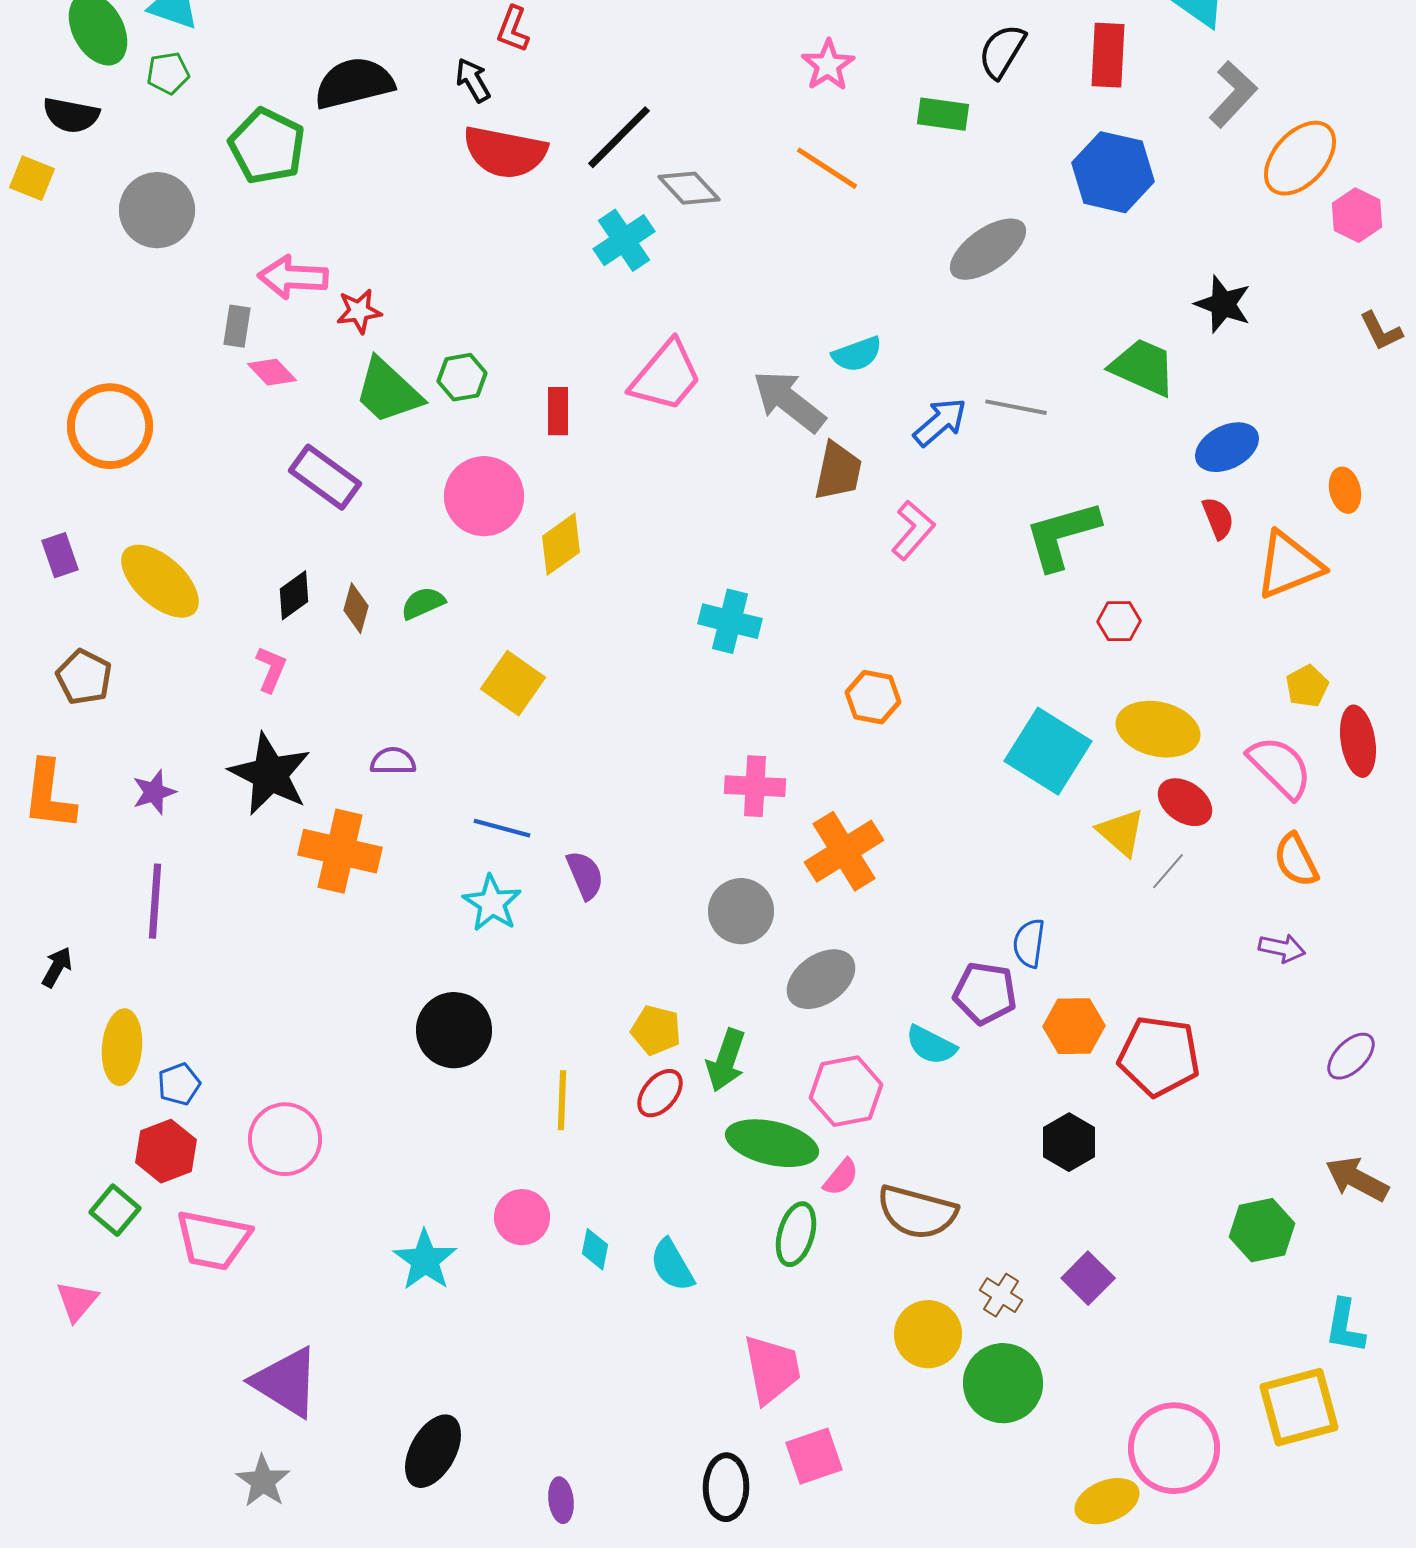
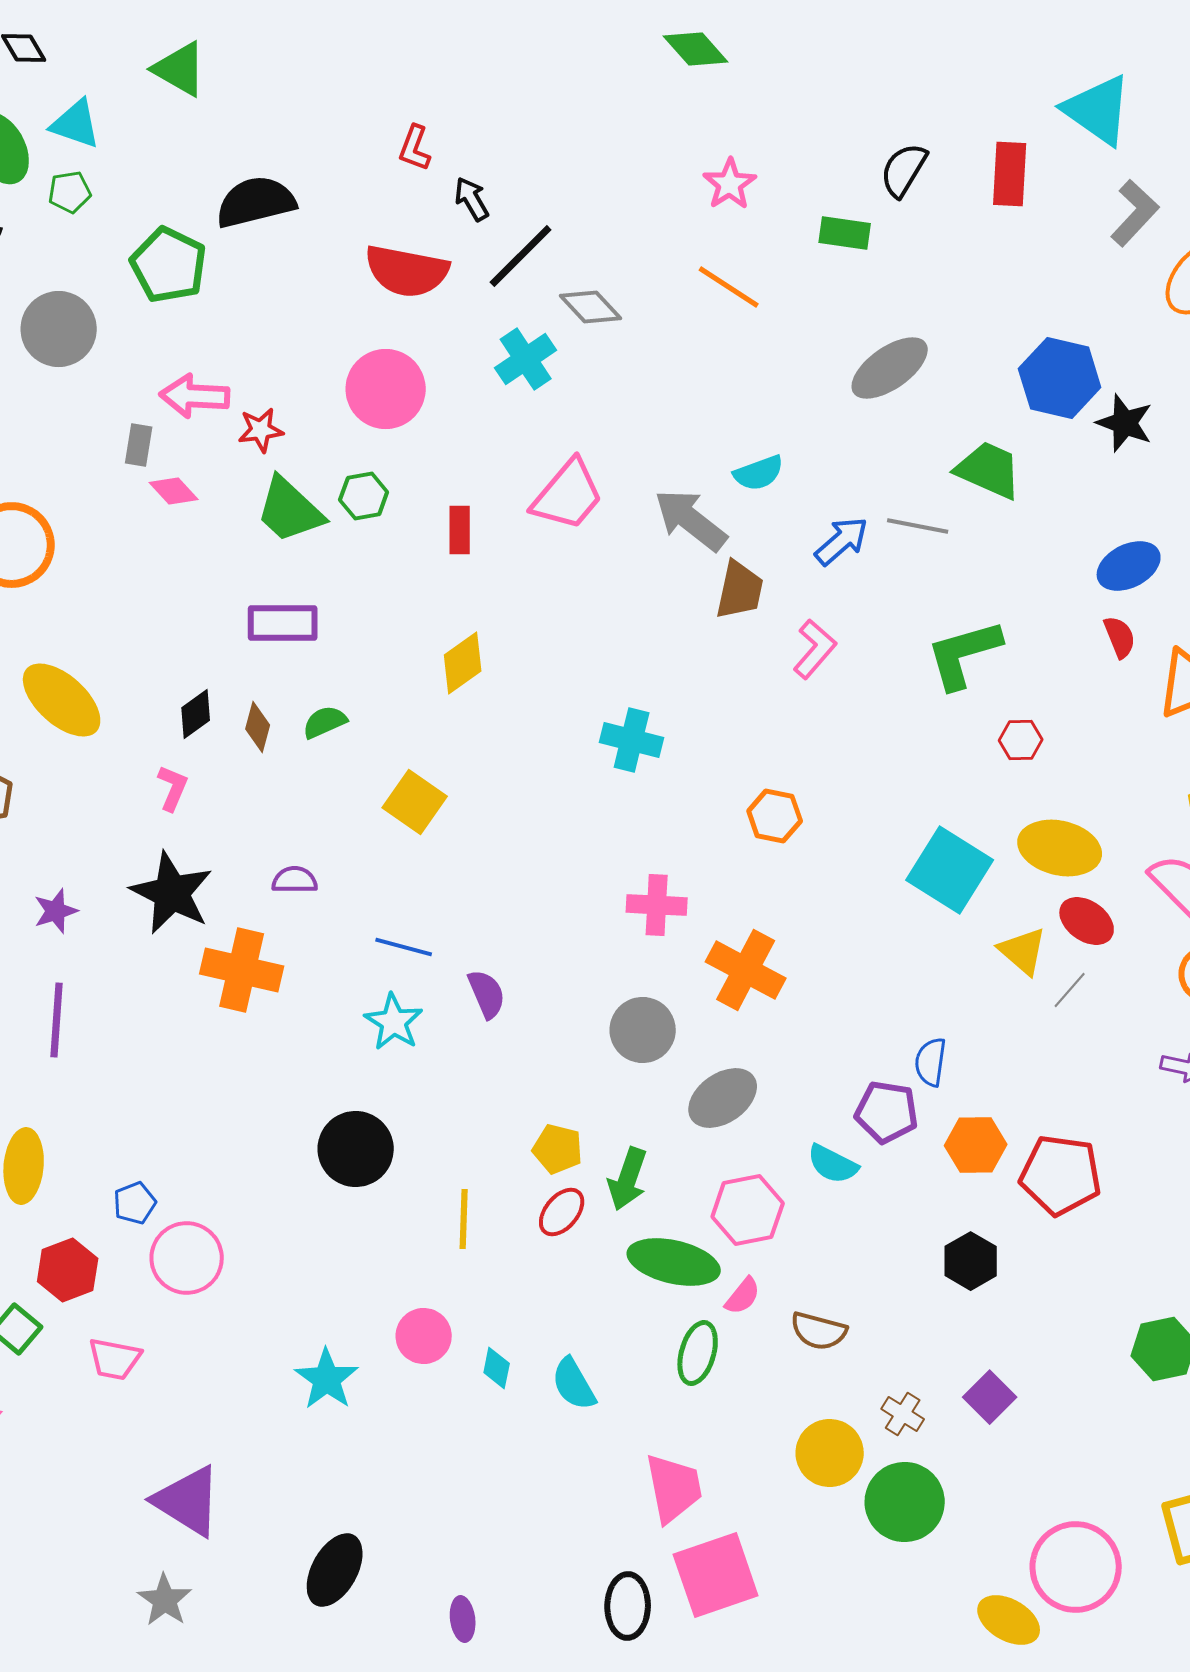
black arrow: (473, 80) -> (472, 199), moved
blue hexagon: (1113, 172) -> (1060, 378), moved
green trapezoid: (1143, 367) -> (989, 470), moved
purple rectangle: (325, 477) -> (283, 623), moved, turned -36
pink circle: (484, 496) -> (386, 389), moved
orange cross: (844, 851) -> (746, 970), turned -30
blue pentagon: (179, 1084) -> (135, 1203), moved
brown semicircle: (917, 1212) -> (819, 1331), size x0.7
pink trapezoid: (213, 1240) -> (115, 1359), size x0.7
pink square: (814, 1456) -> (716, 1575), size x1.5
yellow ellipse: (1107, 1501) -> (1009, 1620), turned 52

